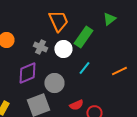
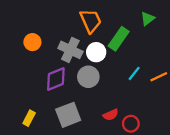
gray cross: (40, 47) -> (70, 50), size x1.5
cyan line: (84, 68) -> (134, 73), moved
gray circle: (54, 83) -> (88, 77), moved

